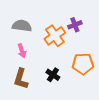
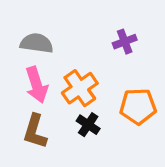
orange cross: (55, 36) -> (80, 88), moved
pink arrow: (22, 51) -> (37, 85), size x1.5

